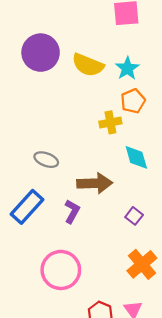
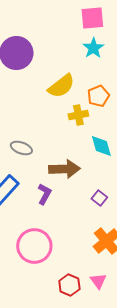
yellow semicircle: (88, 65) -> (61, 86), moved, turned -60
cyan star: (127, 68) -> (93, 48), moved

